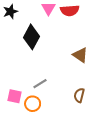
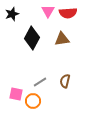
brown triangle: (80, 55) -> (62, 39), moved, turned -42
brown semicircle: (79, 95) -> (65, 81), moved

